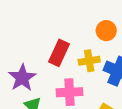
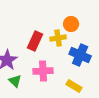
yellow cross: (89, 61) -> (58, 38), moved

